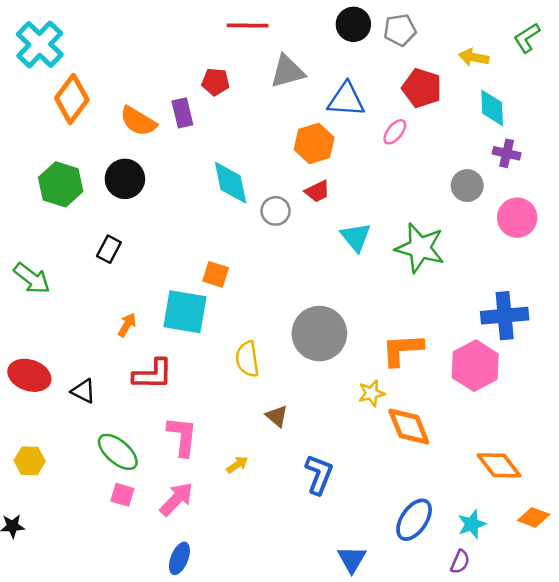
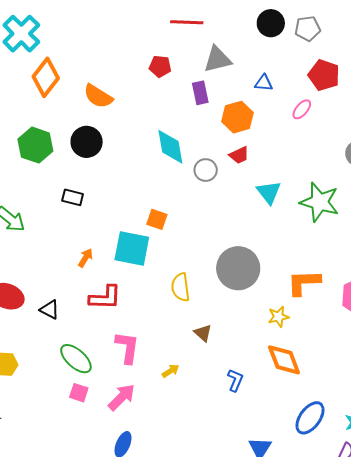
blue triangle: (346, 100) -> (264, 83), size x0.6
purple rectangle: (182, 113) -> (200, 93), moved
black rectangle: (109, 249) -> (73, 197), turned 75
orange diamond: (409, 427) -> (284, 360), moved
blue L-shape: (319, 474) -> (235, 380), size x0.7

